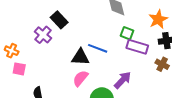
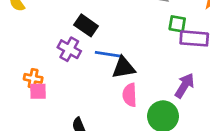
blue line: (98, 48) -> (108, 54), moved
pink square: (19, 69) -> (38, 91), moved
pink semicircle: (80, 78) -> (130, 95), turned -30

